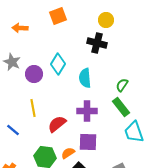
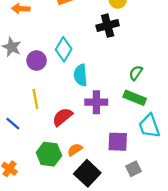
black cross: (97, 43) -> (108, 26), turned -30
cyan semicircle: (85, 78) -> (81, 75), moved
green rectangle: (121, 107) -> (135, 98), turned -30
purple square: (88, 142) -> (118, 142), moved

